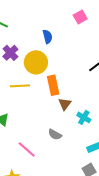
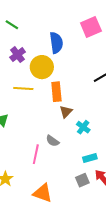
pink square: (80, 17) -> (91, 27), size x1.5
blue semicircle: (48, 37) -> (56, 43), size x1.5
pink line: (27, 149) -> (36, 154), moved, turned 54

